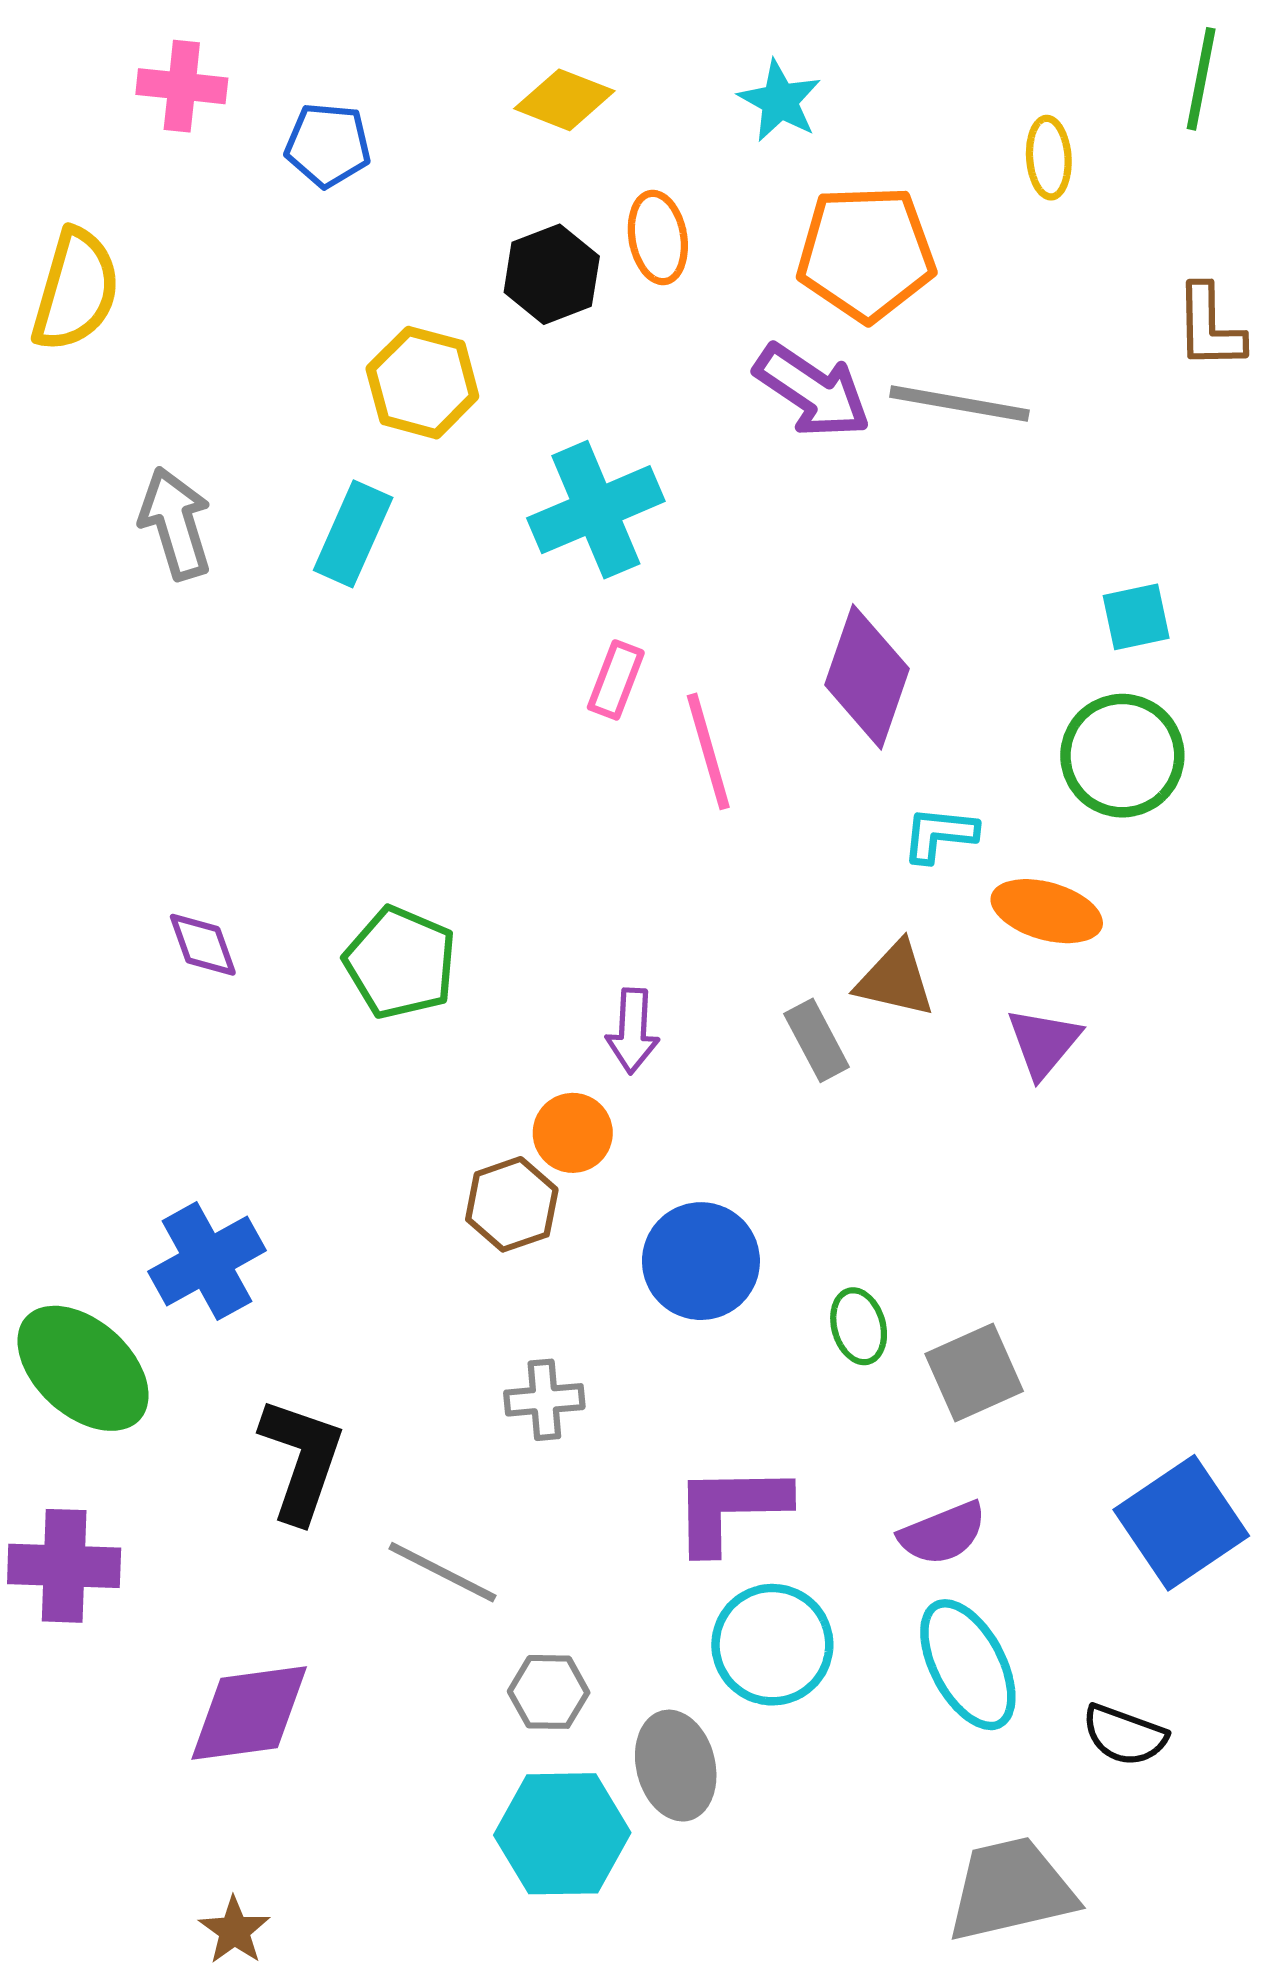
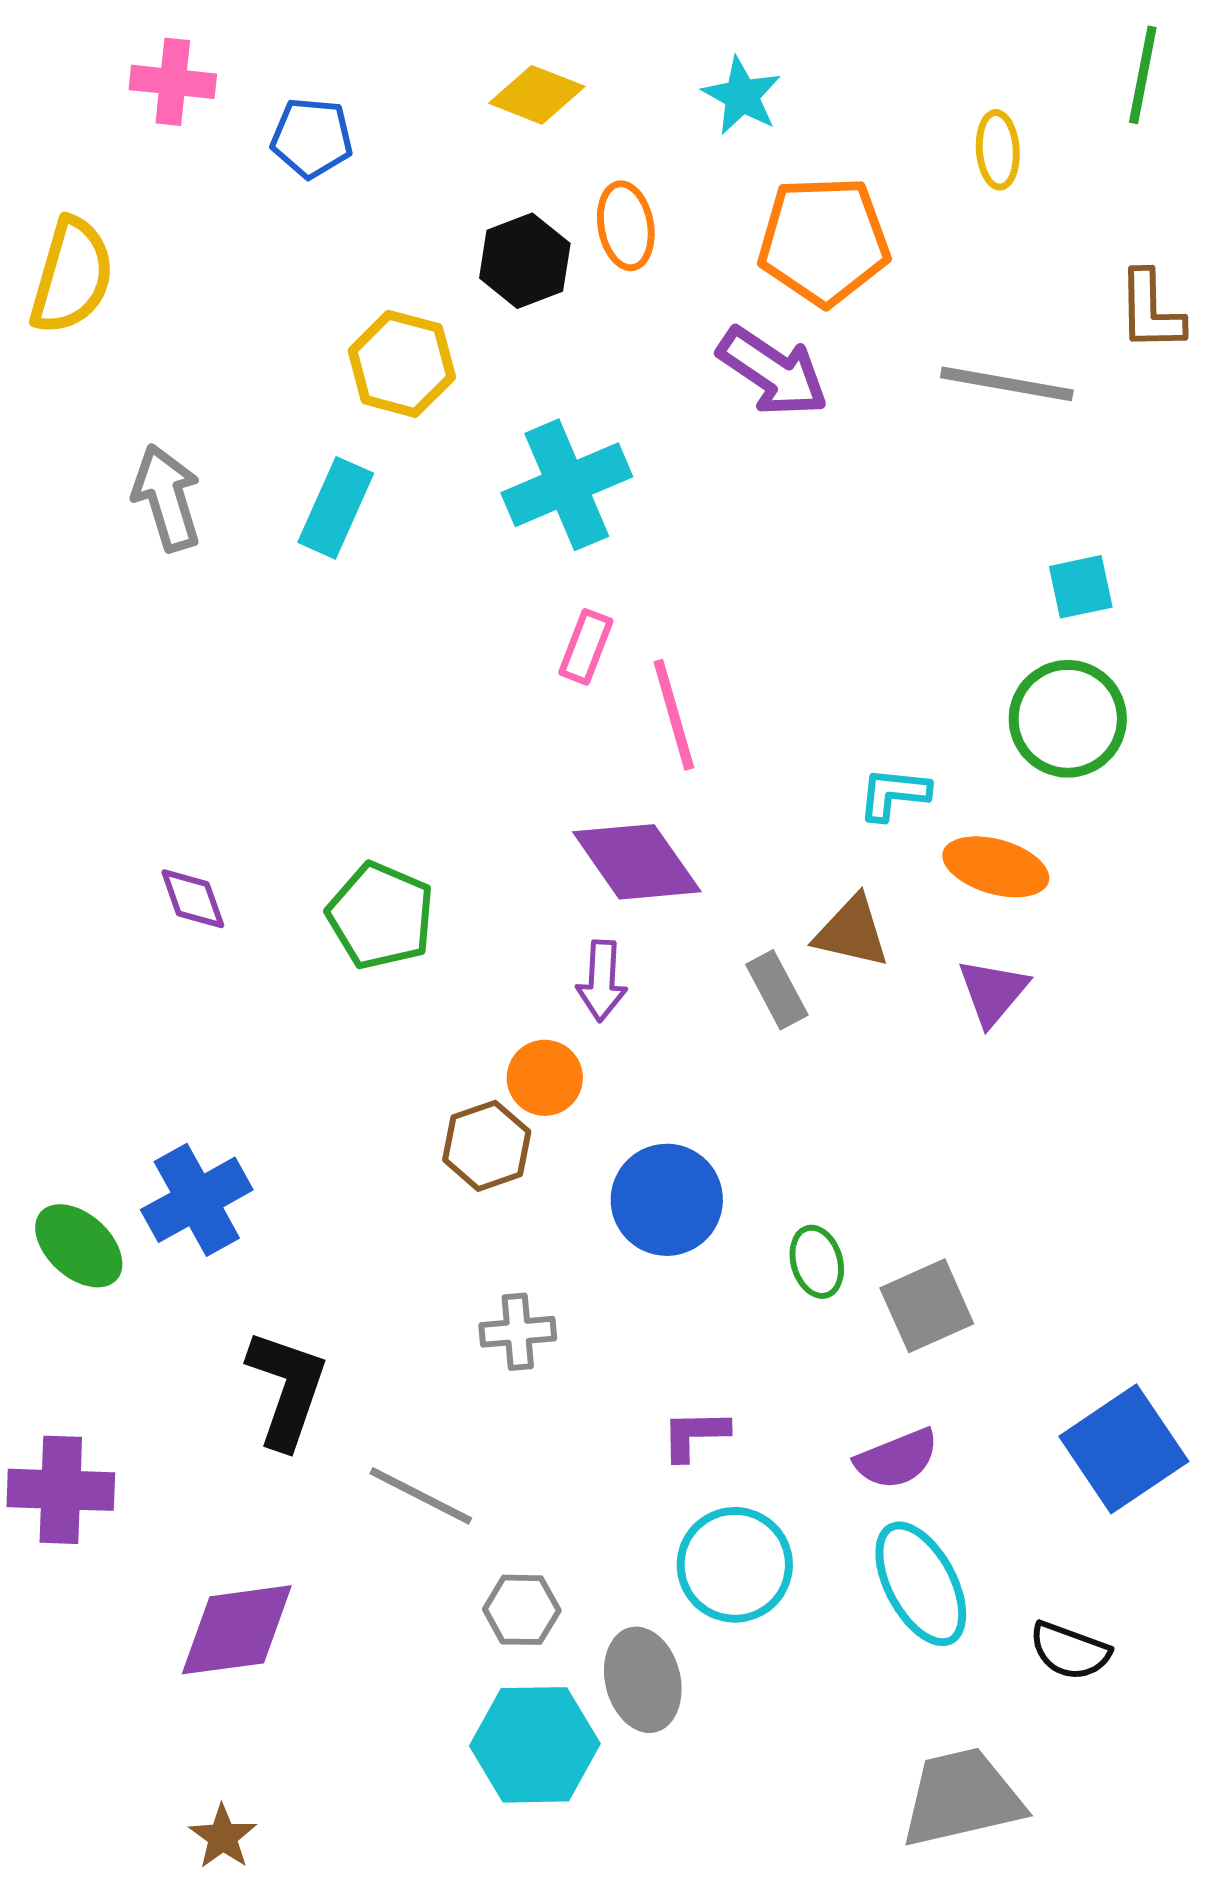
gray line: (959, 404) -> (1007, 384), moved
purple diamond: (867, 677) -> (637, 862), moved, turned -54
green ellipse: (83, 1368) -> (79, 1246), moved, size x0.7
purple L-shape: (730, 1508) -> (695, 1435), size x0.6

